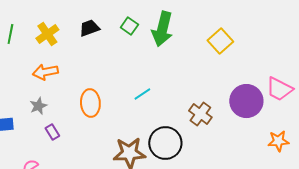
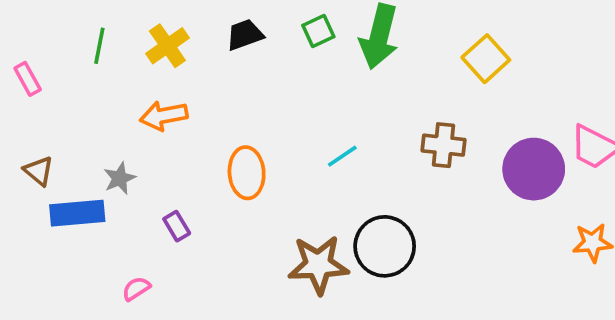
green square: (129, 26) -> (318, 31), turned 30
gray star: (38, 106) -> (120, 178), moved
brown cross: (200, 114) -> (443, 145), moved, turned -30

